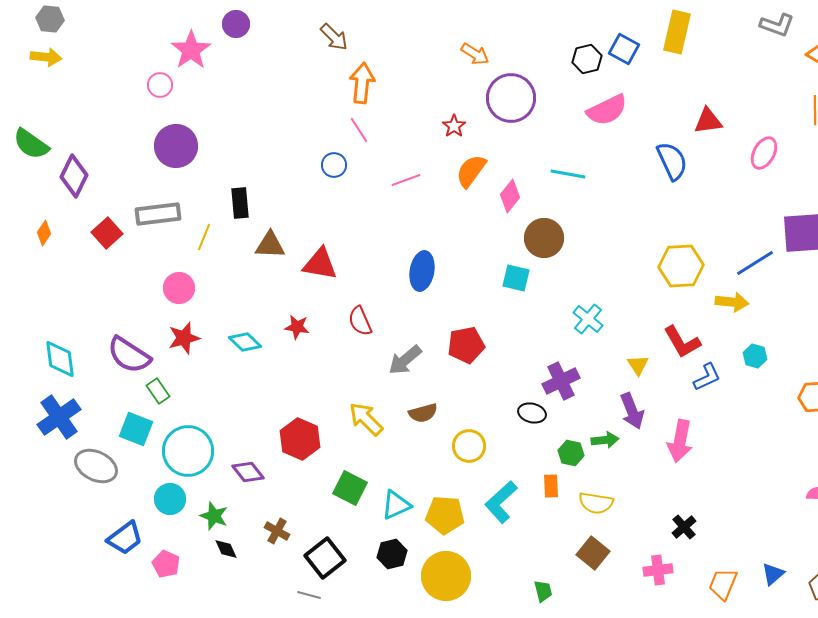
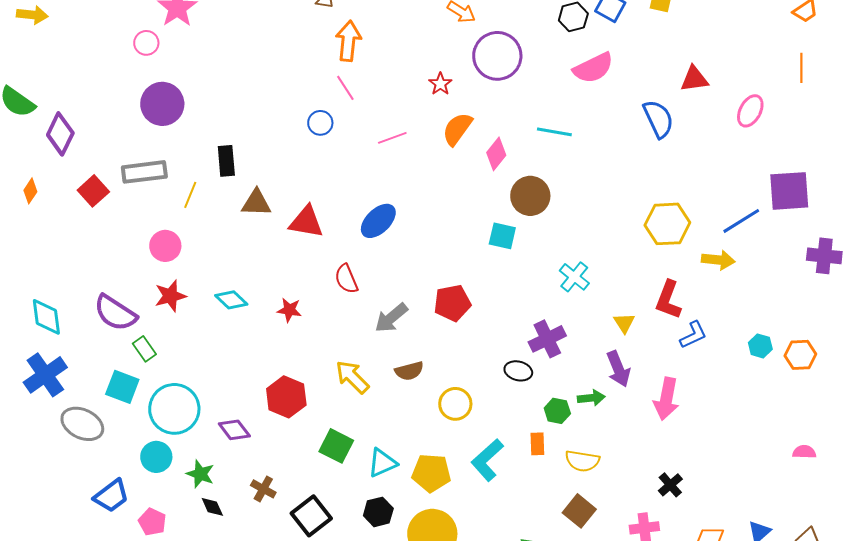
blue ellipse: (422, 271) -> (378, 221), moved, turned 36
red star: (297, 327) -> (289, 310), moved
red L-shape: (682, 342) -> (668, 300), turned 51
cyan hexagon: (755, 356) -> (760, 346), moved

